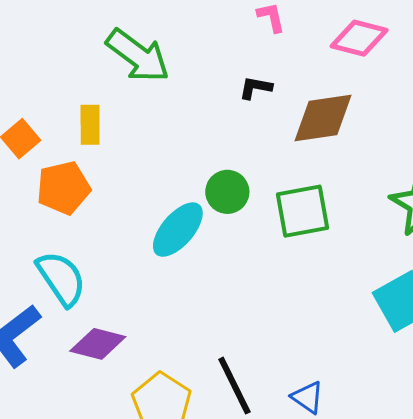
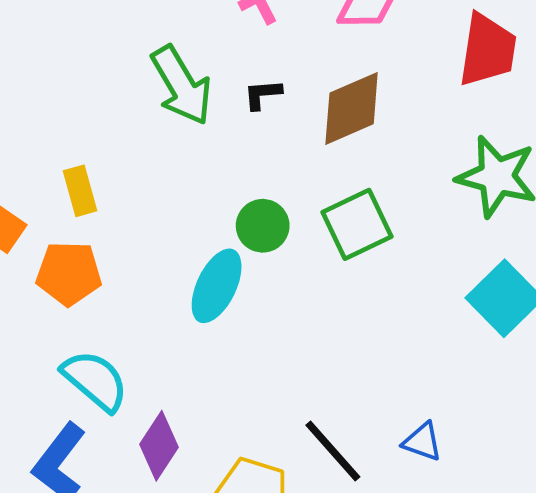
green arrow: (138, 56) -> (182, 85), moved, turned 38
orange pentagon: (63, 188) -> (69, 273), turned 30
purple diamond: (98, 344) -> (159, 446), turned -56

